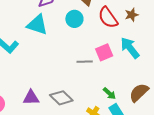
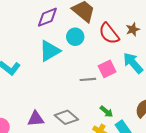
cyan triangle: (37, 25) -> (50, 51), moved, turned -45
green arrow: (109, 93) -> (107, 112), moved

